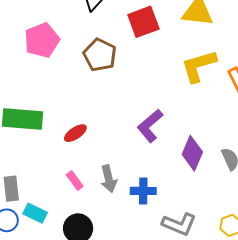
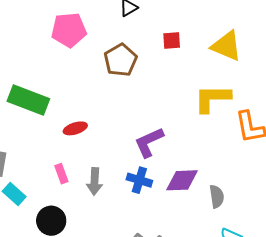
red square: (143, 22) -> (172, 41), size x0.6
purple diamond: (192, 153) -> (182, 180), turned 48
blue cross: (143, 191) -> (139, 180), moved

